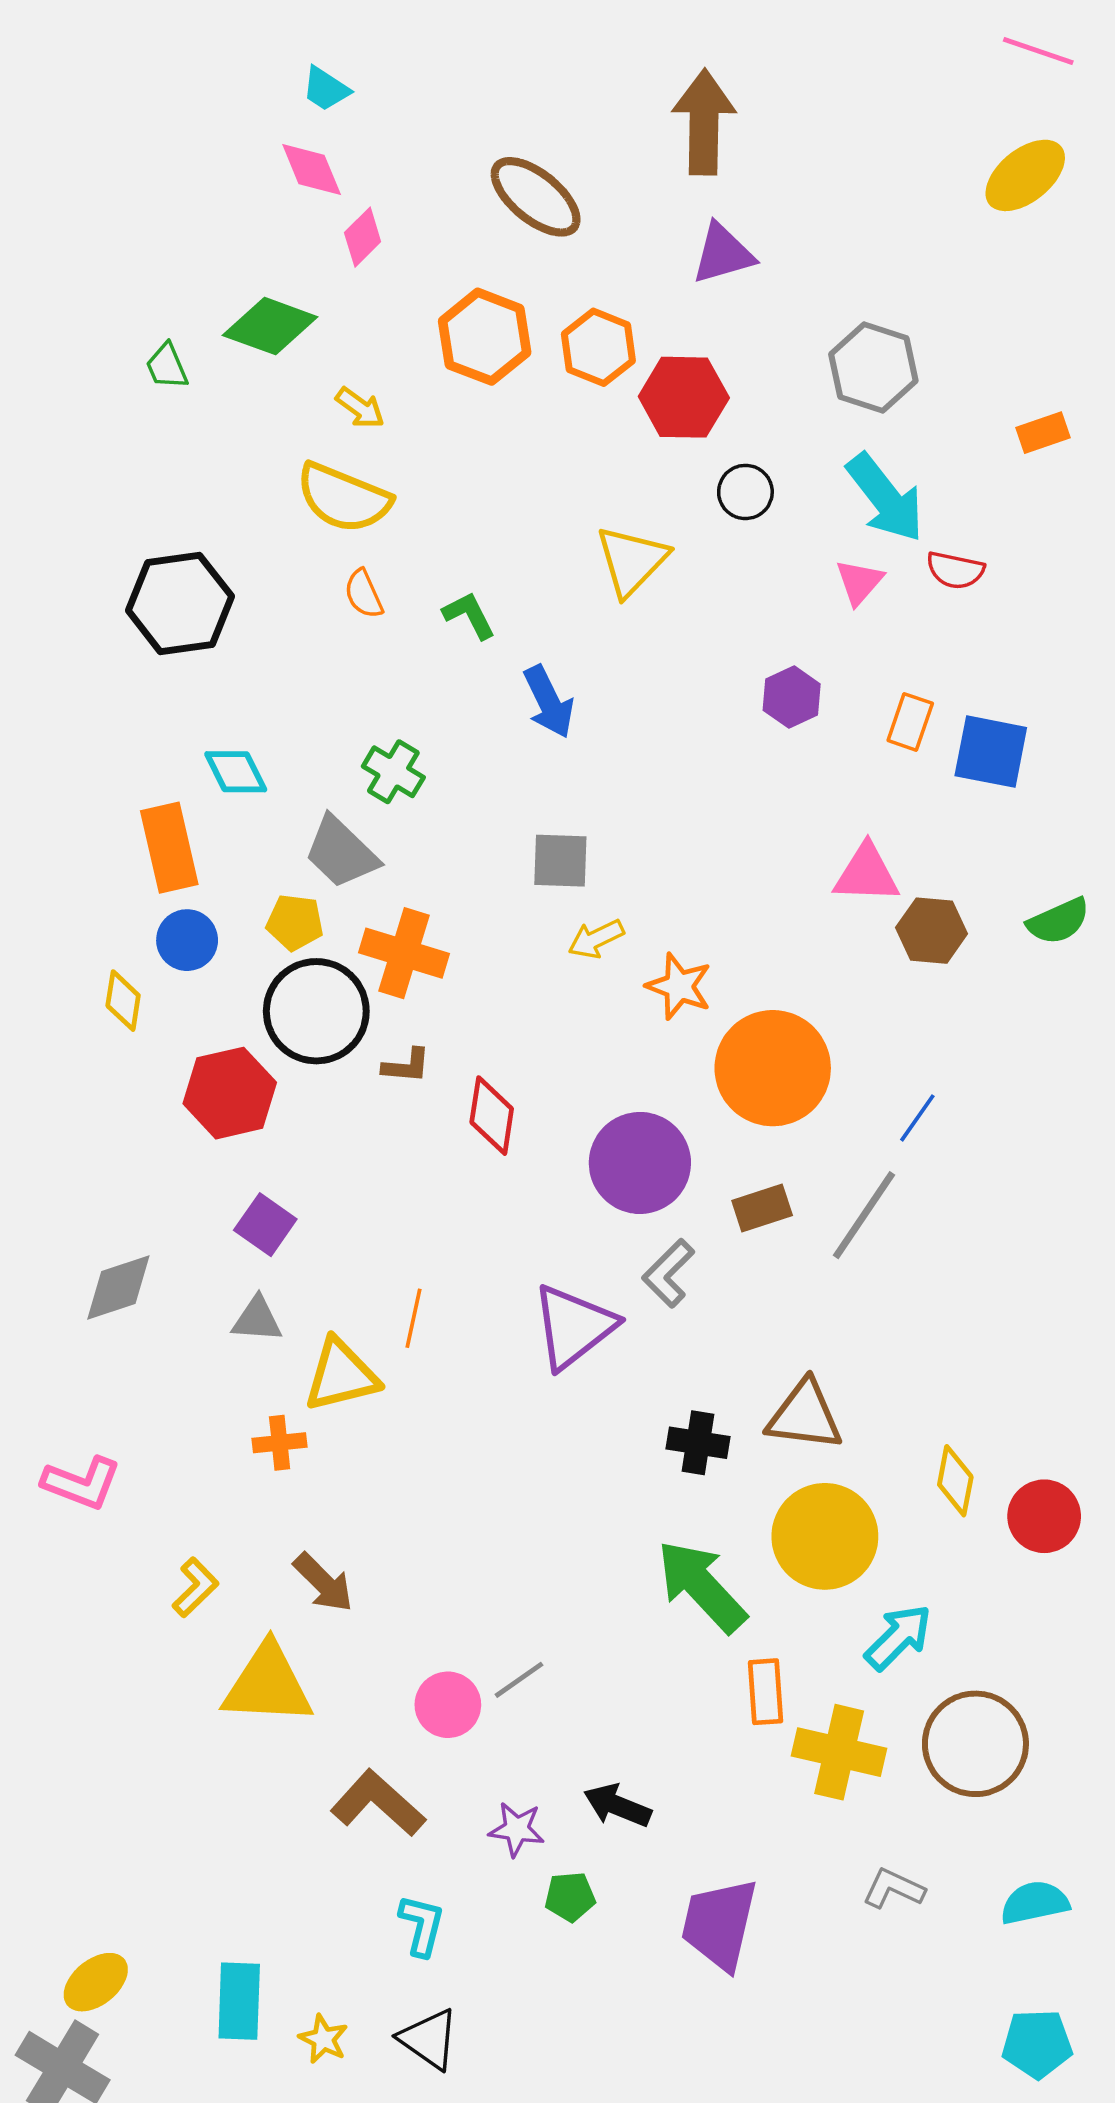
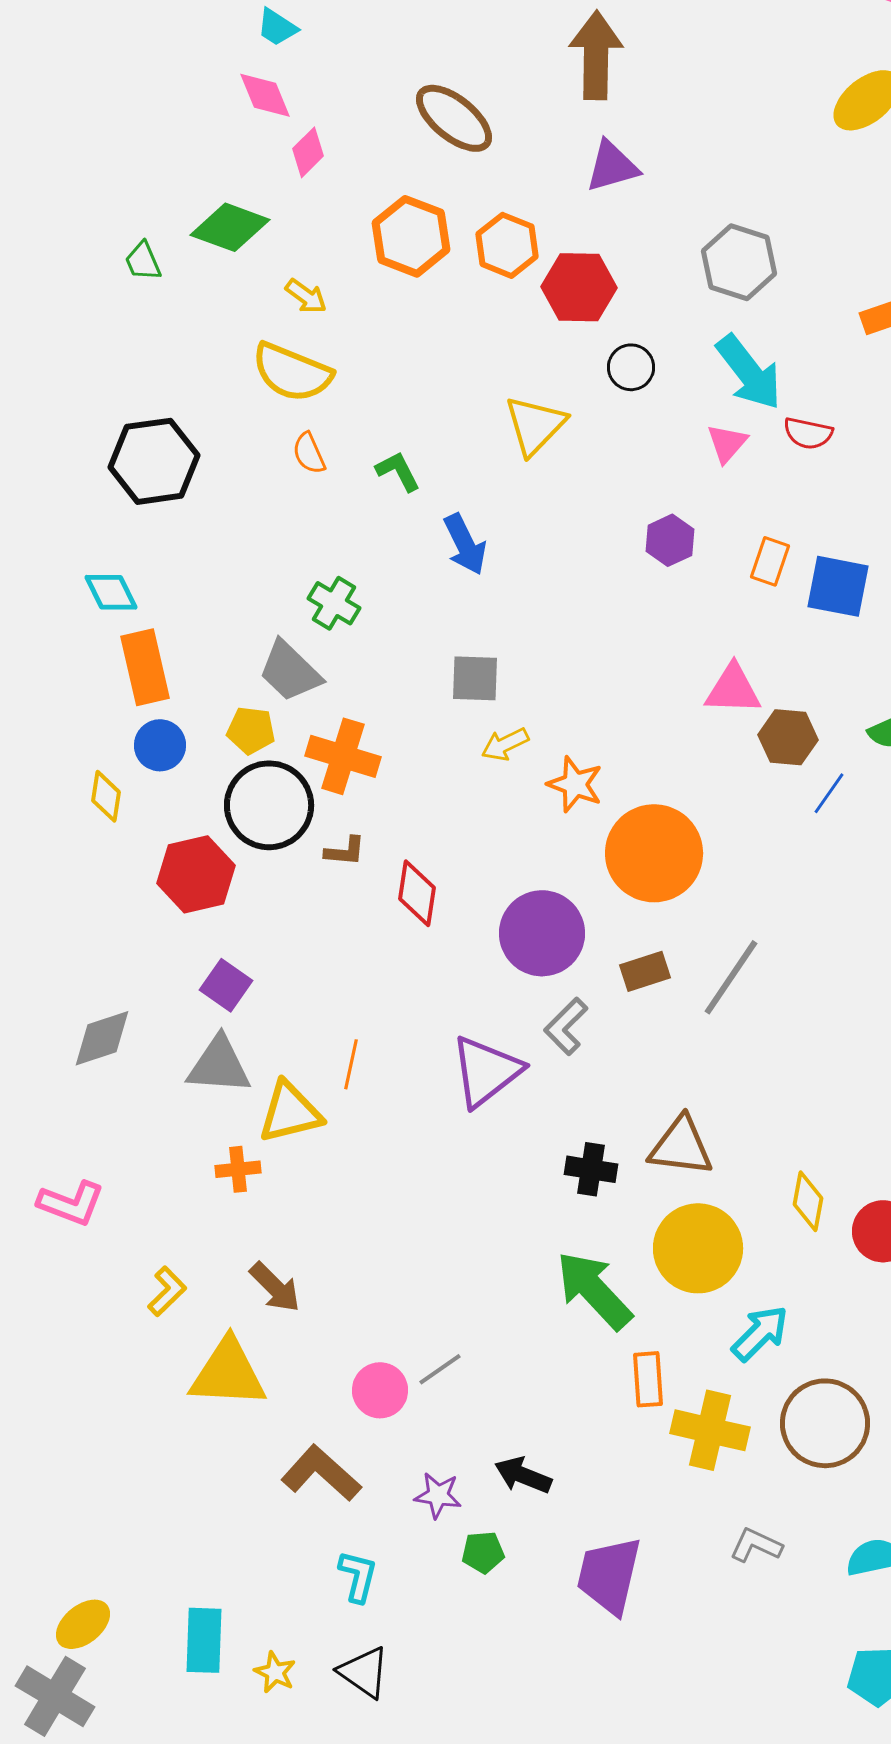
cyan diamond: (236, 772) -> (111, 592), moved
blue line: (917, 1118) -> (829, 793), moved
gray triangle: (257, 1319) -> (219, 1065), size x1.5

